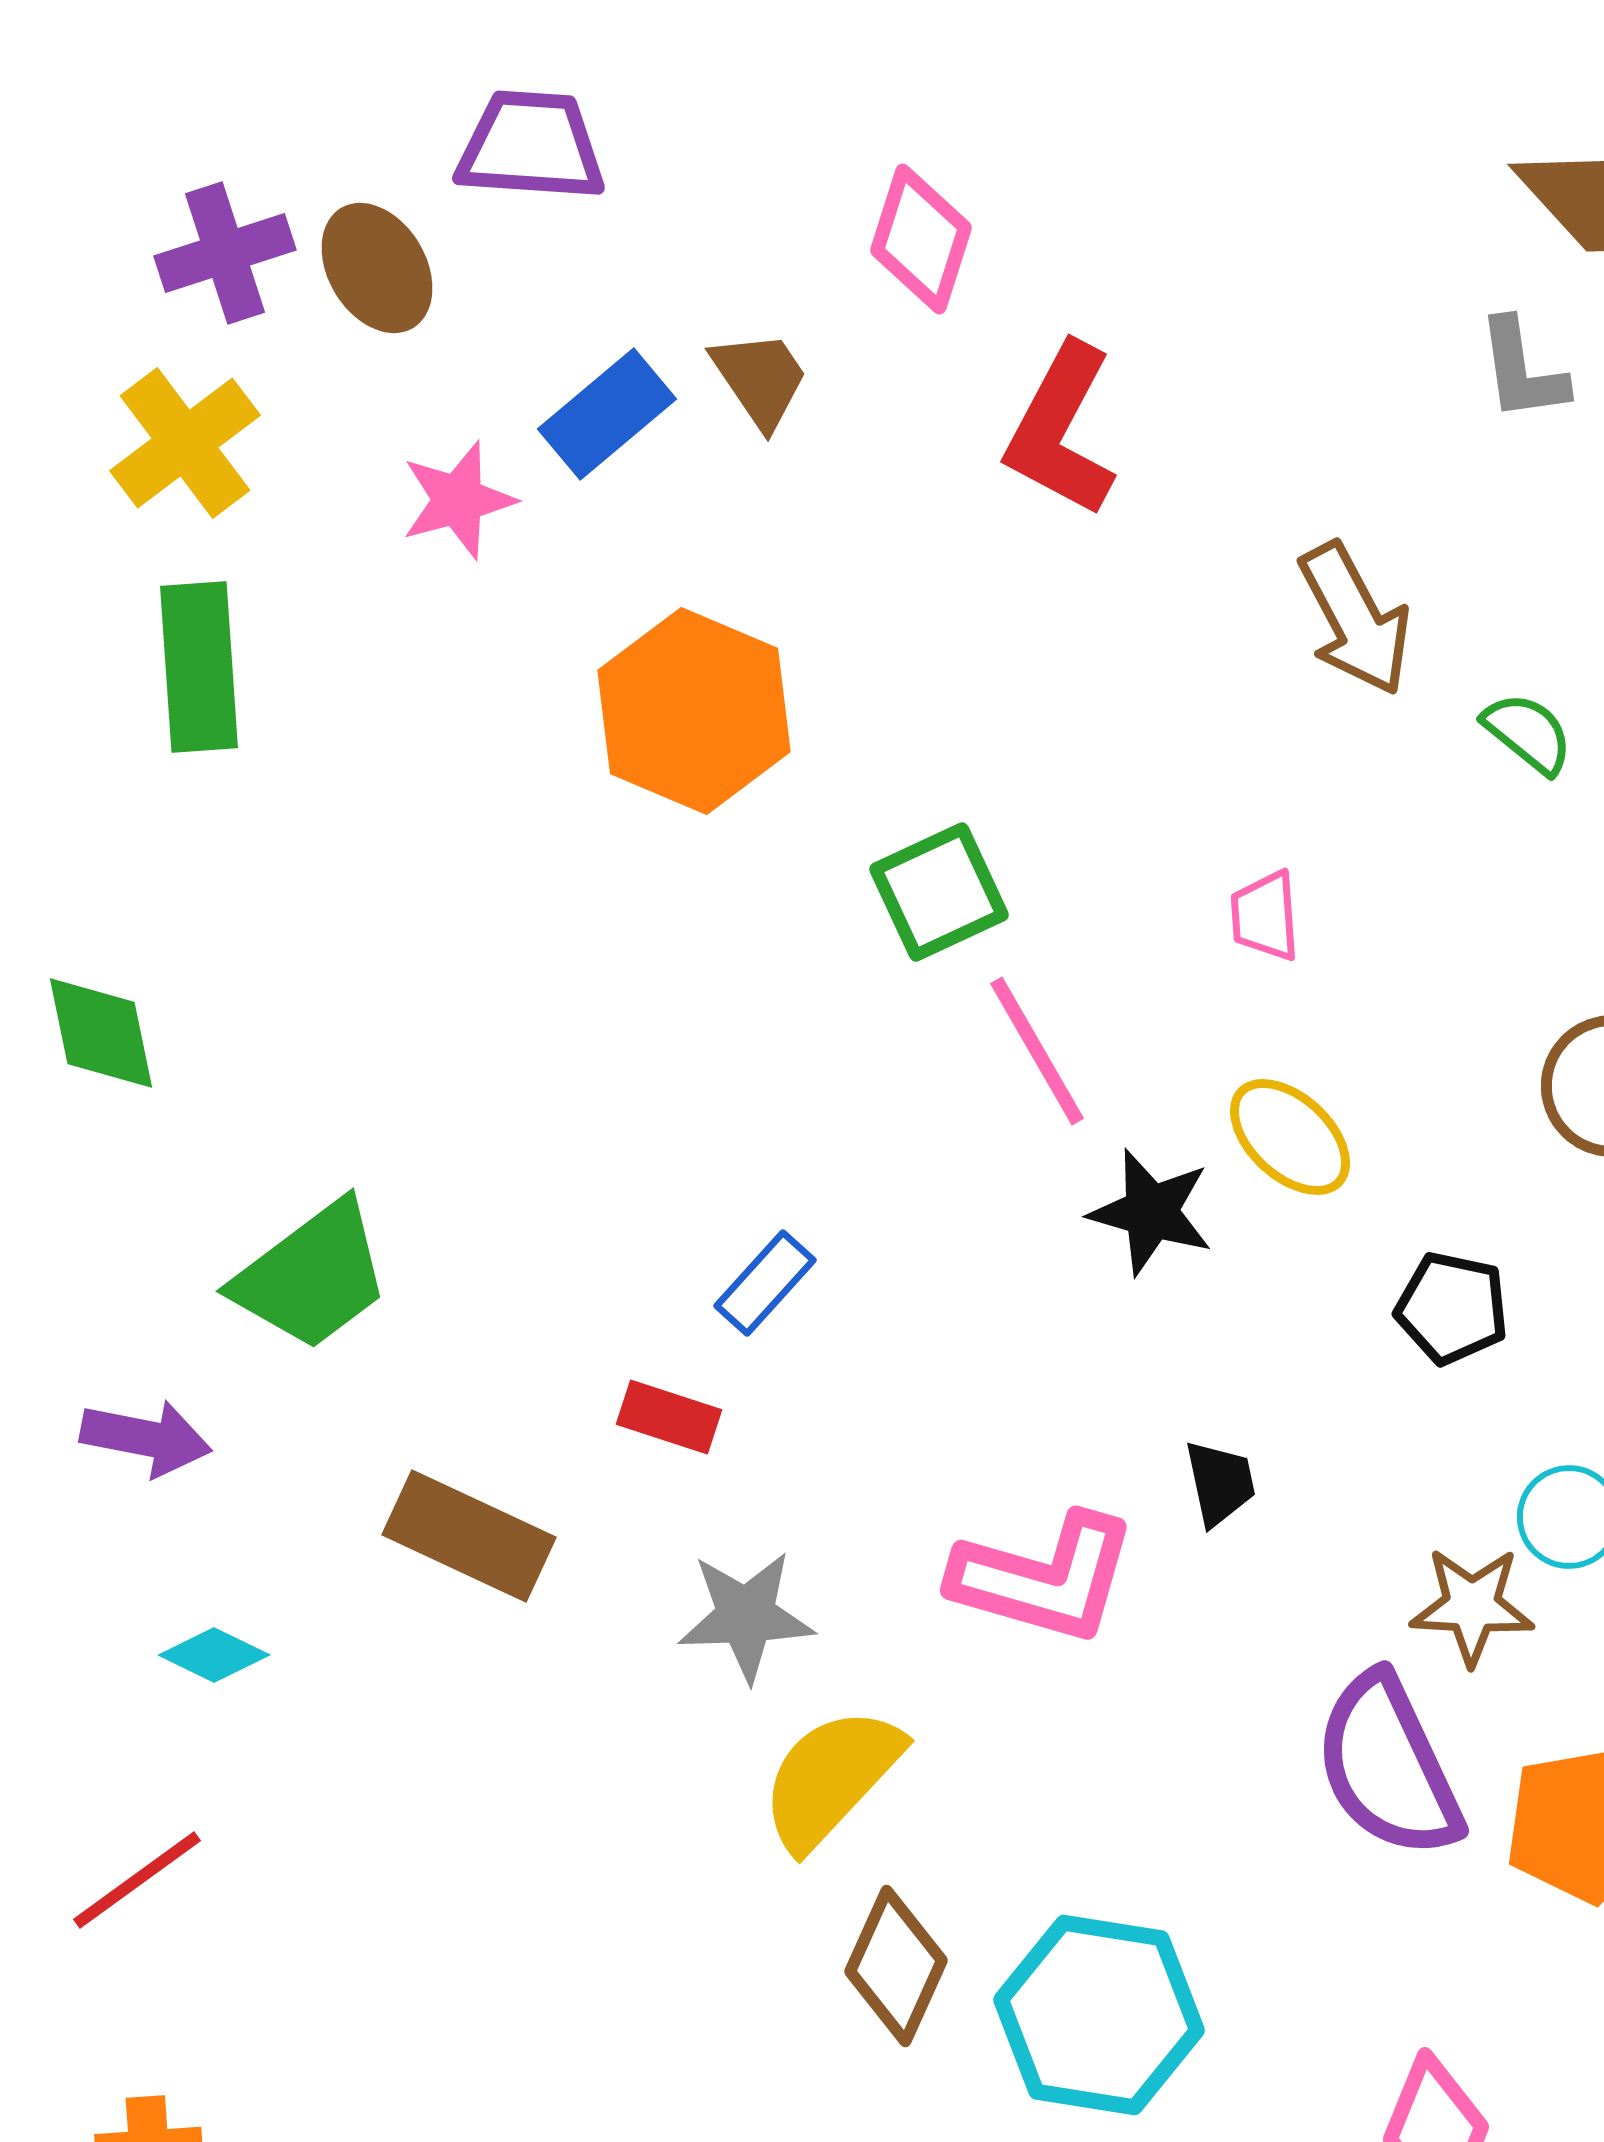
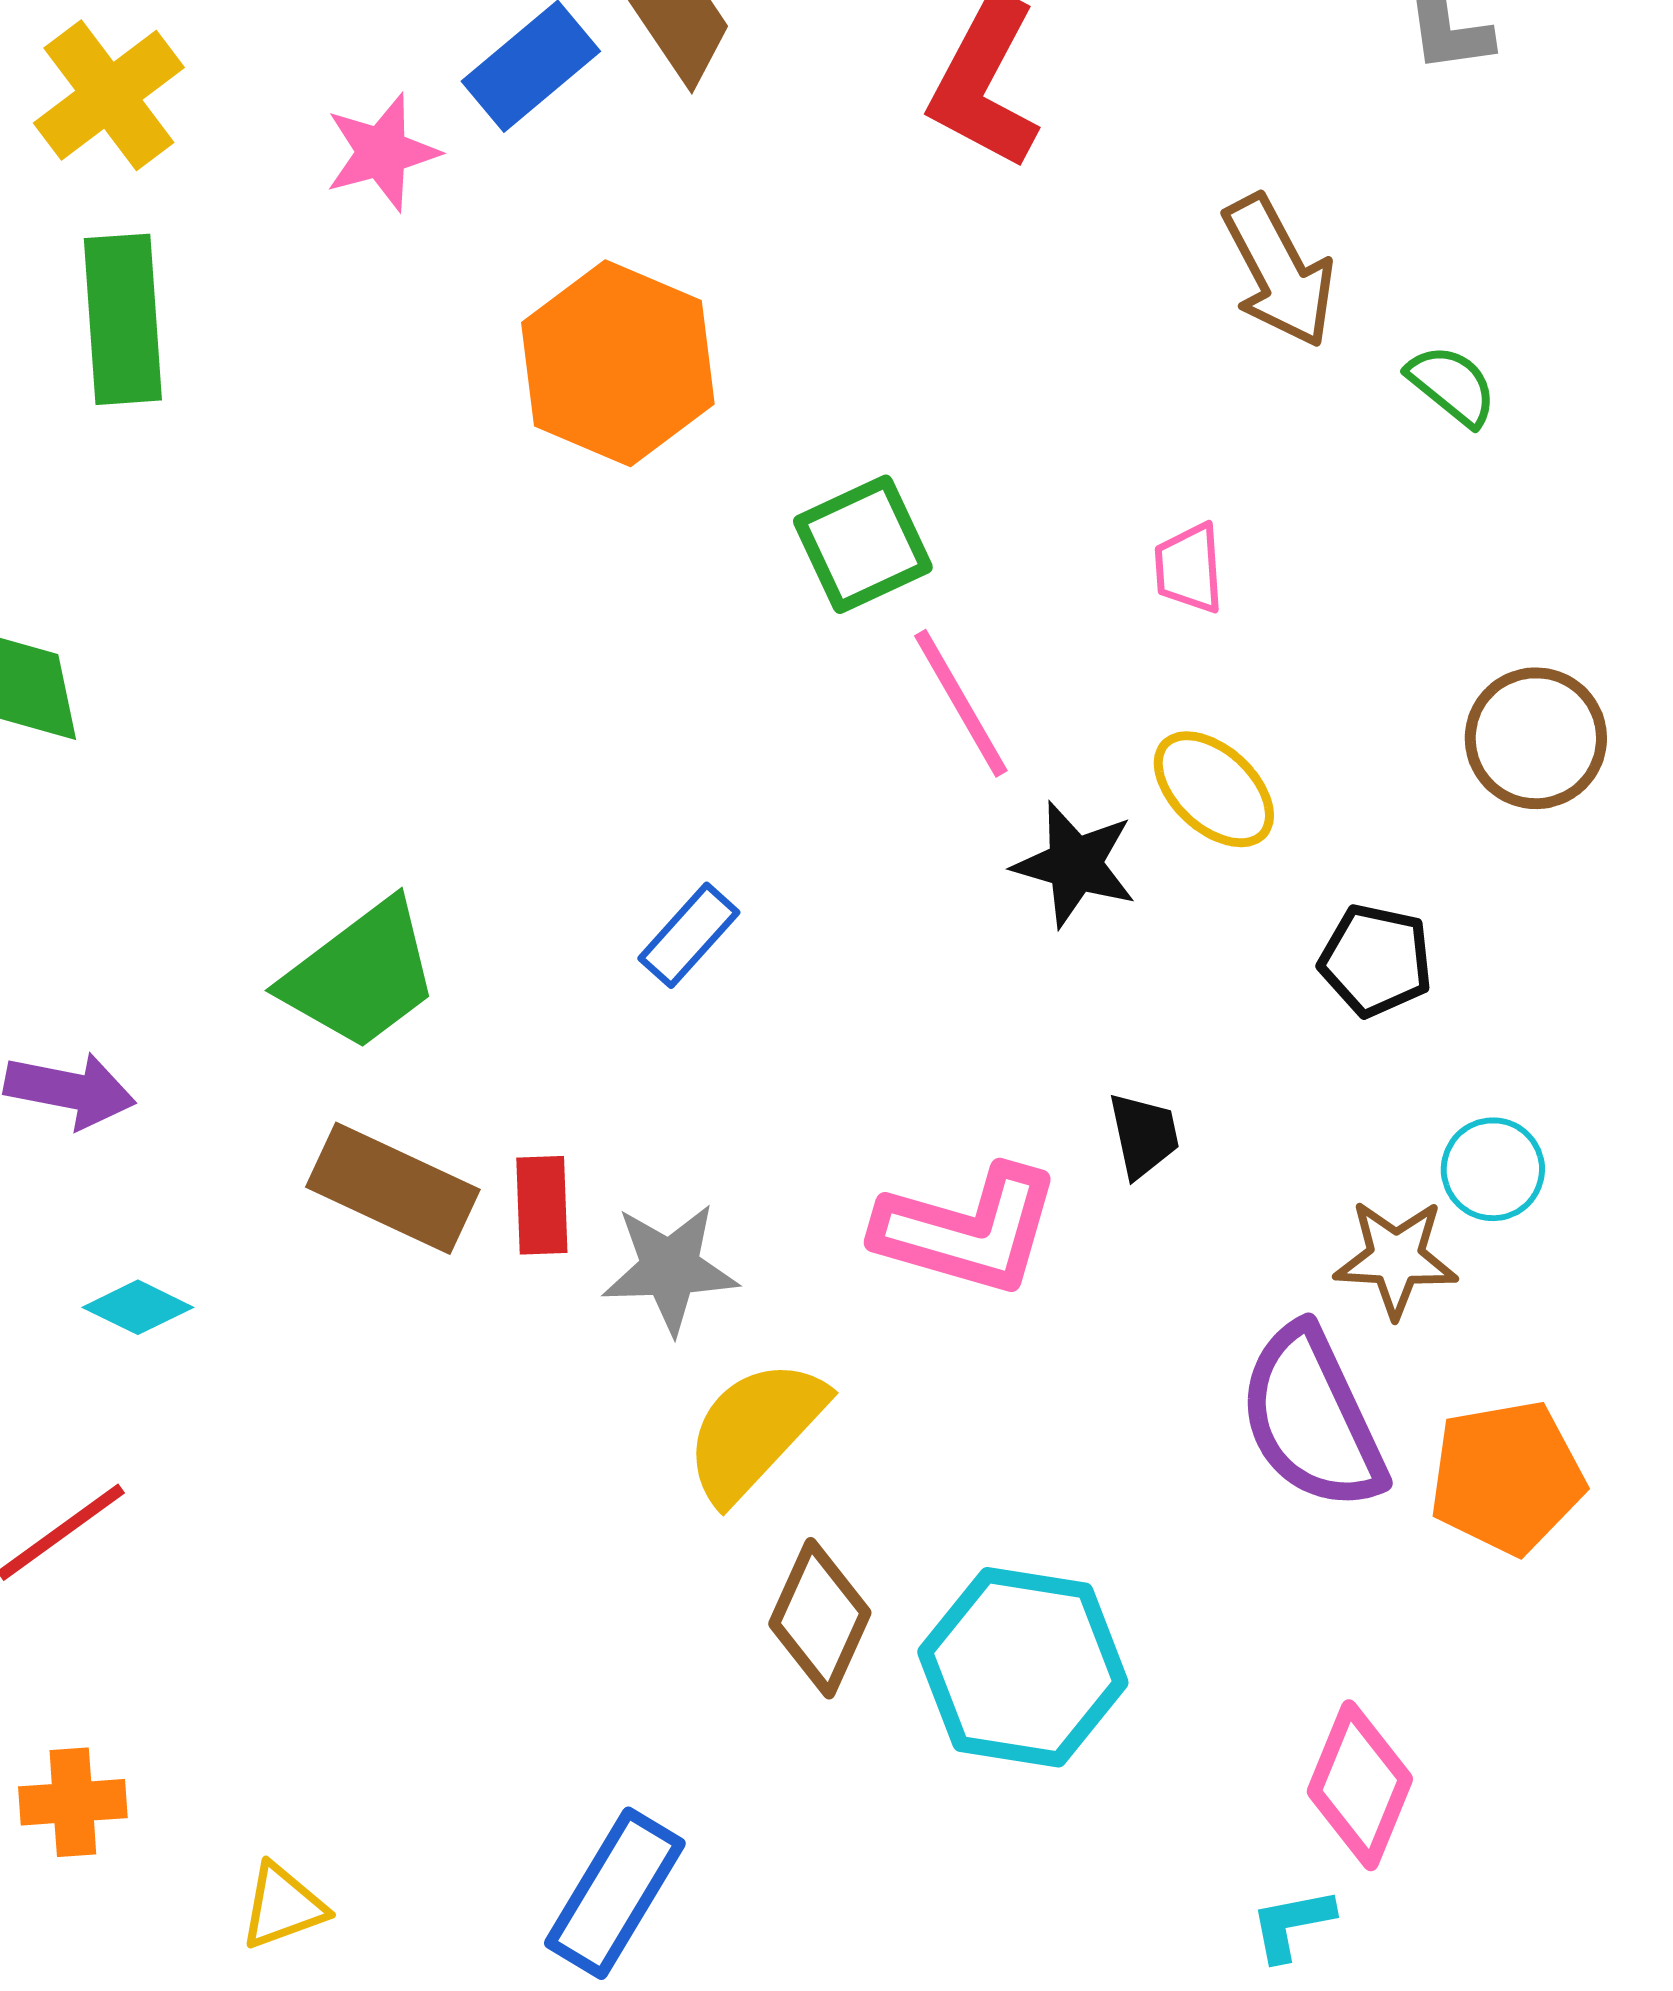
green trapezoid: (312, 1276) -> (361, 975), moved
red rectangle: (669, 1417) -> (542, 1205), moved, turned 70

